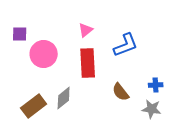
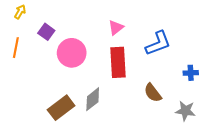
purple square: (20, 34) -> (46, 32), turned 35
blue cross: (156, 85) -> (191, 73), moved

